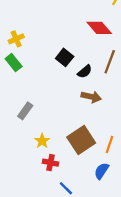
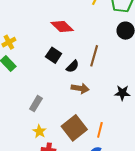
red diamond: (99, 28) -> (62, 27), moved
gray rectangle: (25, 111) -> (36, 104), moved

